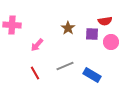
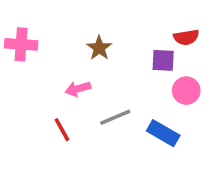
brown star: (68, 28) -> (99, 48), moved
pink circle: (111, 42) -> (186, 91), moved
pink arrow: (37, 45) -> (78, 89), moved, turned 32

